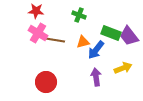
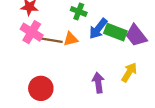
orange triangle: (83, 42) -> (71, 39), moved
blue arrow: (96, 50) -> (98, 29), moved
yellow arrow: (123, 68) -> (129, 72), turned -36

